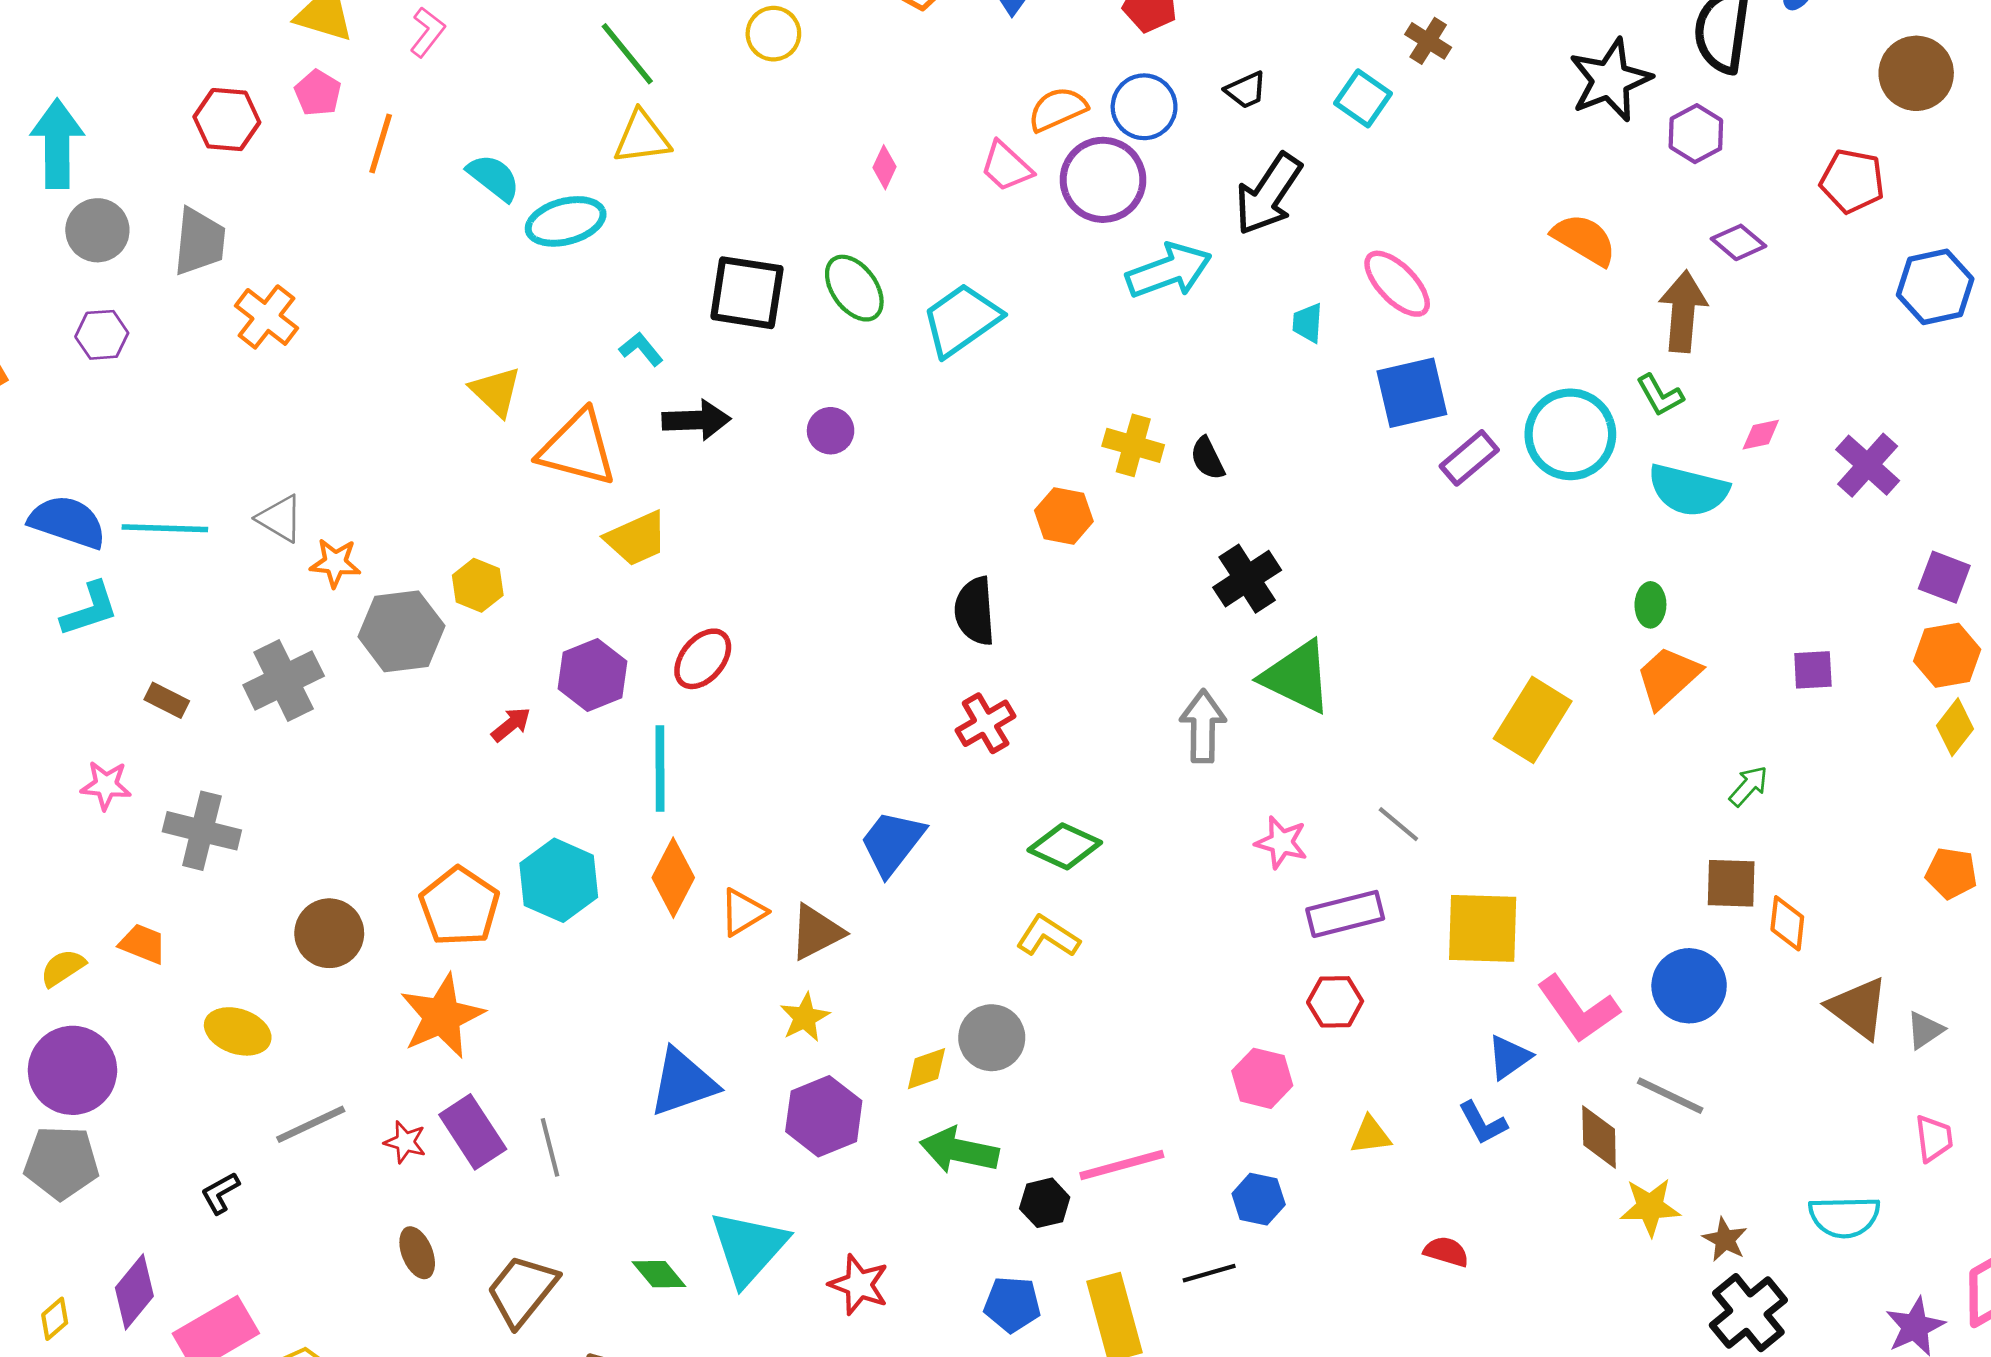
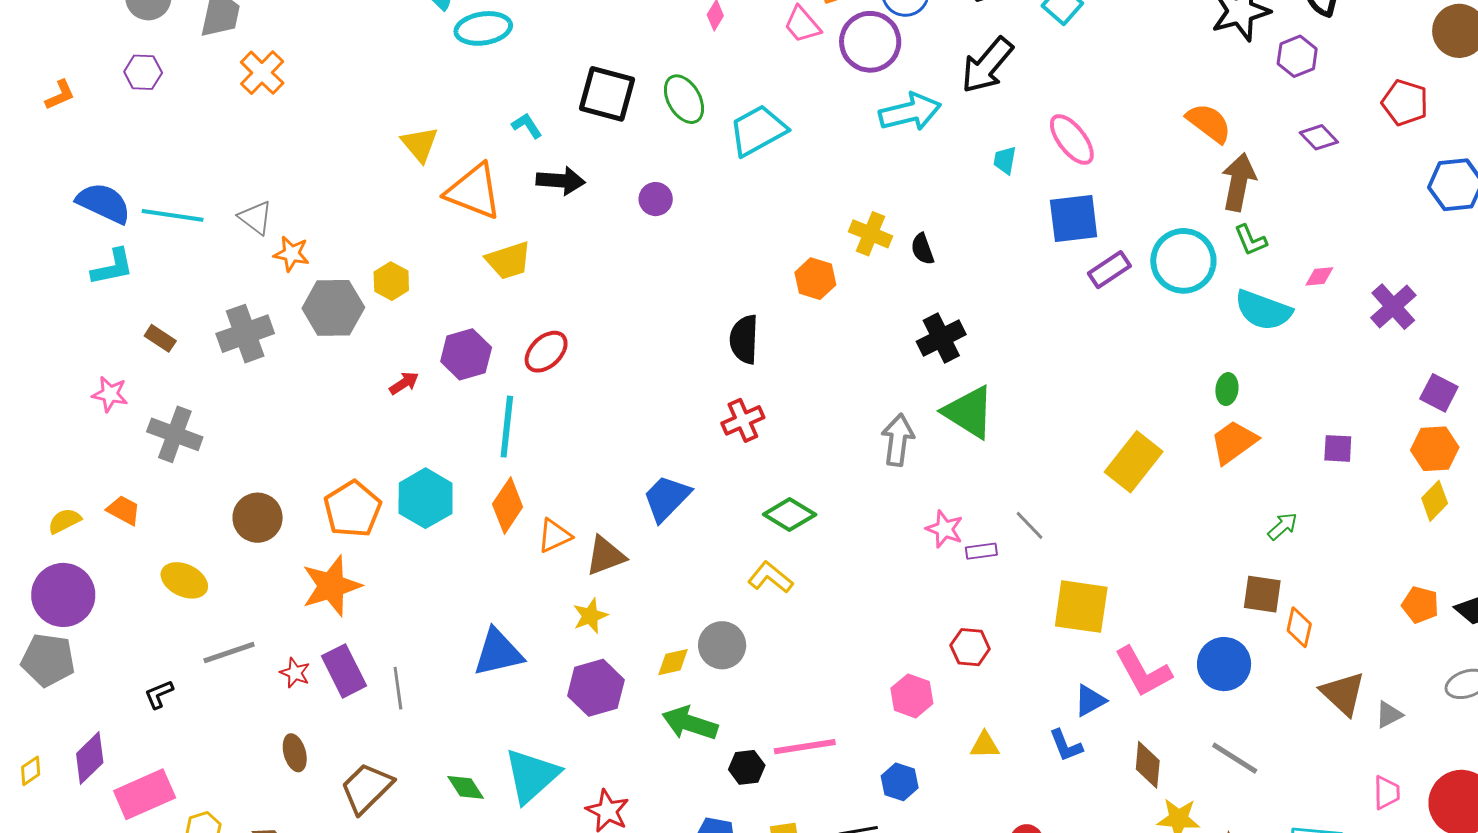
brown arrow: (1683, 311) -> (1239, 182), moved
purple rectangle: (1345, 914) -> (981, 551), moved, size x0.6
gray line: (1670, 1096) -> (1235, 758), moved

